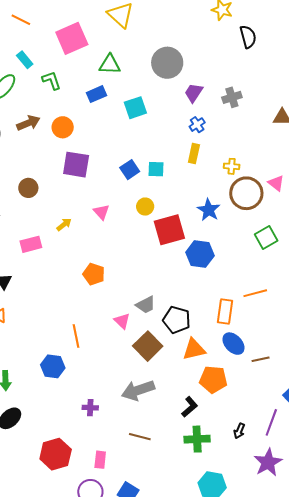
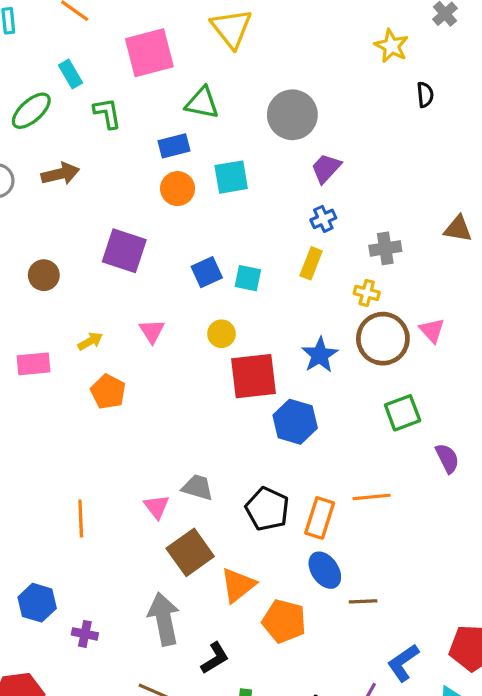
black semicircle: (248, 37) -> (425, 95), size x0.7
gray cross: (232, 97) -> (385, 248), moved
orange circle: (63, 127) -> (178, 189), moved
orange pentagon: (94, 274) -> (108, 392), moved
gray trapezoid: (146, 305) -> (198, 487), turned -145
black pentagon: (177, 320) -> (267, 509), moved
orange triangle: (194, 349) -> (238, 585), moved, turned -35
blue hexagon: (53, 366) -> (37, 603), moved
gray arrow: (138, 390) -> (164, 619), turned 88
black L-shape: (190, 407) -> (215, 658), moved

